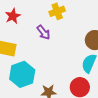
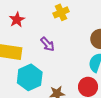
purple arrow: (43, 32) -> (47, 44), moved

